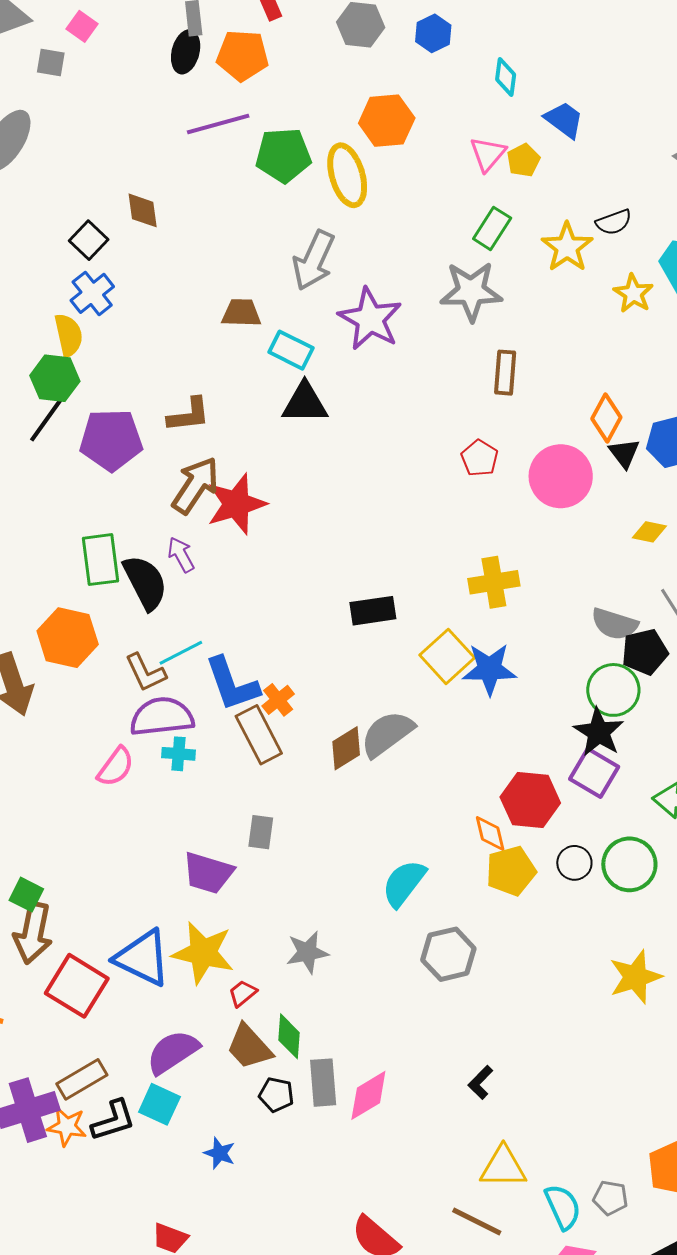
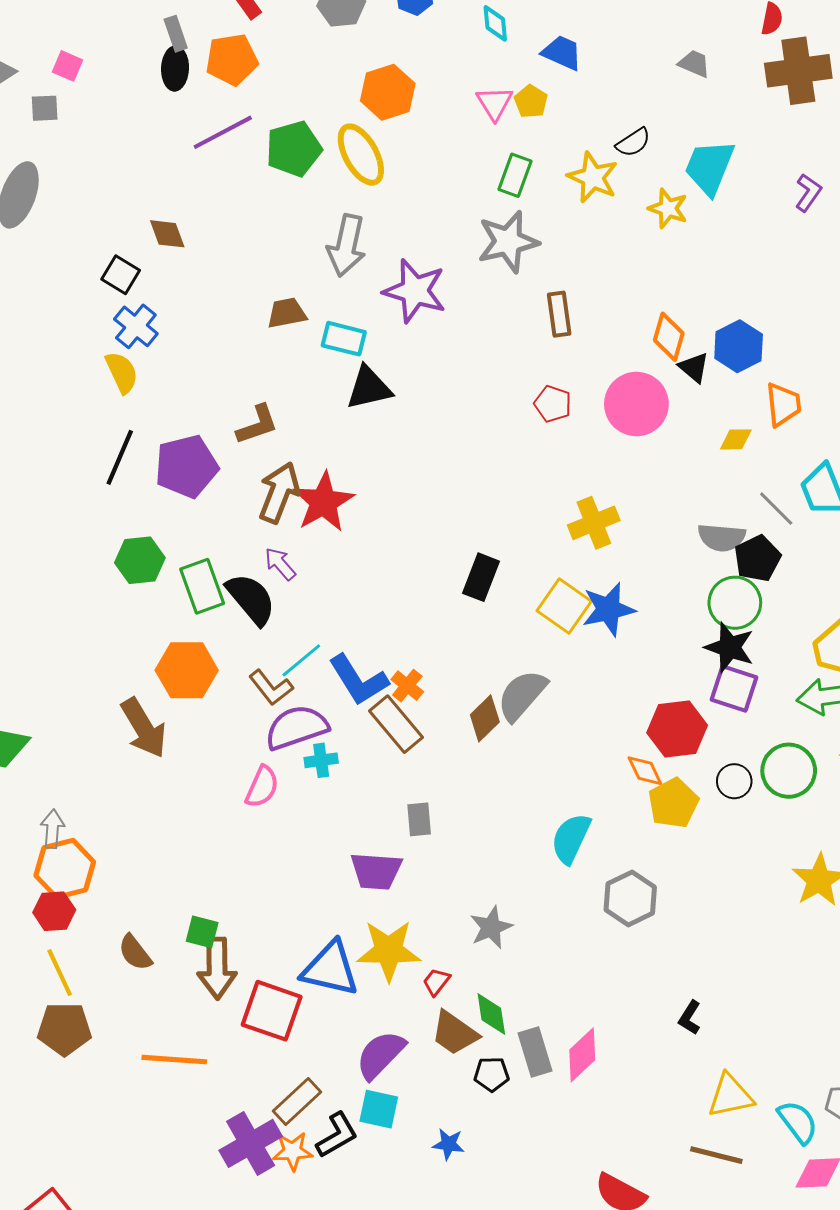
green hexagon: (55, 378) -> (140, 560), moved
black rectangle: (373, 611) -> (481, 577), turned -48

